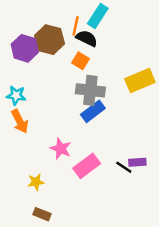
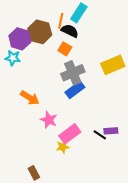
gray cross: (90, 90) -> (73, 73), turned -30
cyan star: (16, 95) -> (13, 58), moved
orange arrow: (20, 121) -> (30, 98), moved, turned -30
yellow star: (36, 182) -> (63, 147), moved
brown rectangle: (42, 214) -> (34, 173), turned 40

